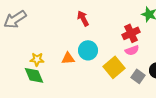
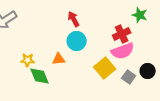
cyan circle: (88, 50) -> (77, 41), moved
pink semicircle: (132, 50) -> (123, 51), size x1.6
green diamond: (34, 75) -> (40, 76), moved

